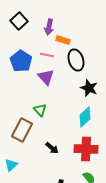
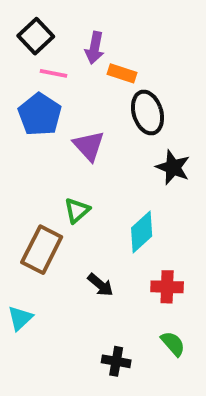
pink line: (47, 55) -> (53, 73), moved
green triangle: (40, 110) -> (77, 210), turned 32
cyan diamond: (85, 117) -> (142, 232), moved
red cross: (86, 149) -> (167, 287), size x0.7

